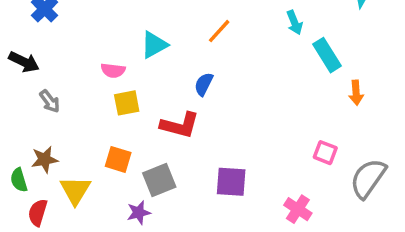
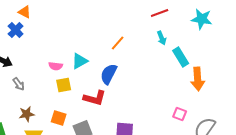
cyan triangle: (154, 45) -> (80, 61), moved
blue semicircle: (204, 84) -> (109, 74), size x1.5
orange arrow: (356, 93) -> (198, 79), size x1.6
brown star: (45, 159) -> (27, 114), moved

